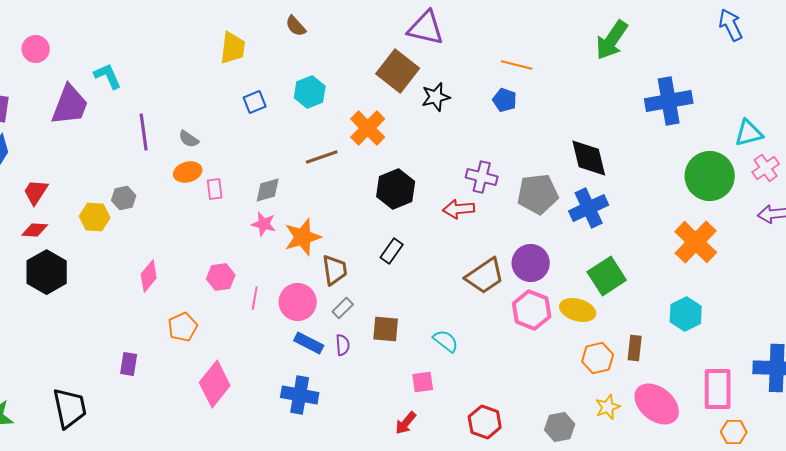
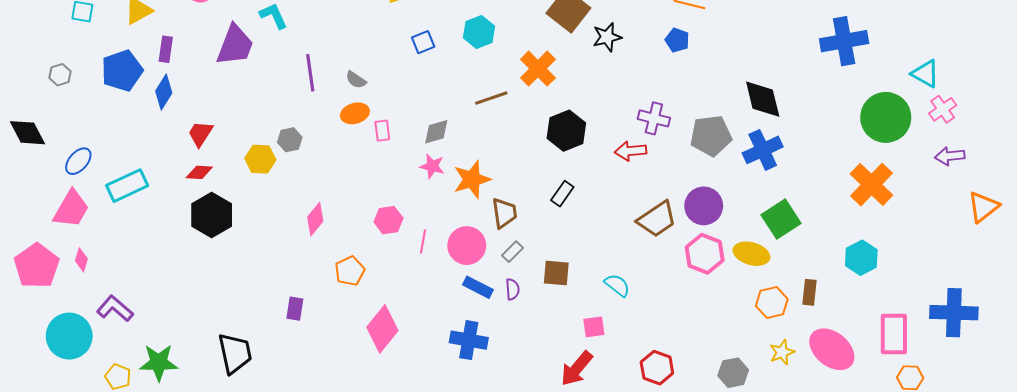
cyan triangle: (749, 133) -> (925, 74), turned 44
red arrow: (406, 423) -> (577, 369), size x1.5

